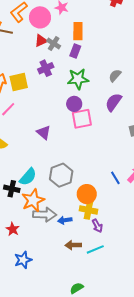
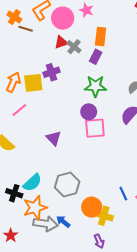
purple cross: (46, 68) -> (51, 72), moved
yellow cross: (88, 210) -> (104, 216), moved
blue arrow: (65, 220) -> (63, 221), moved, turned 40

